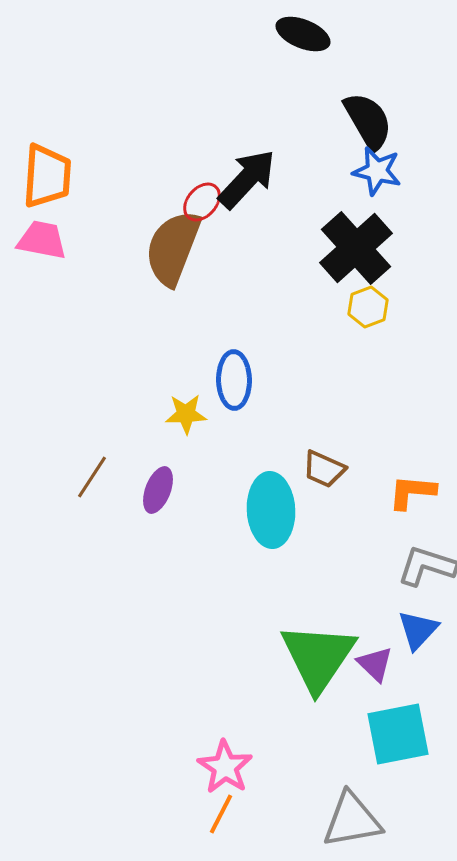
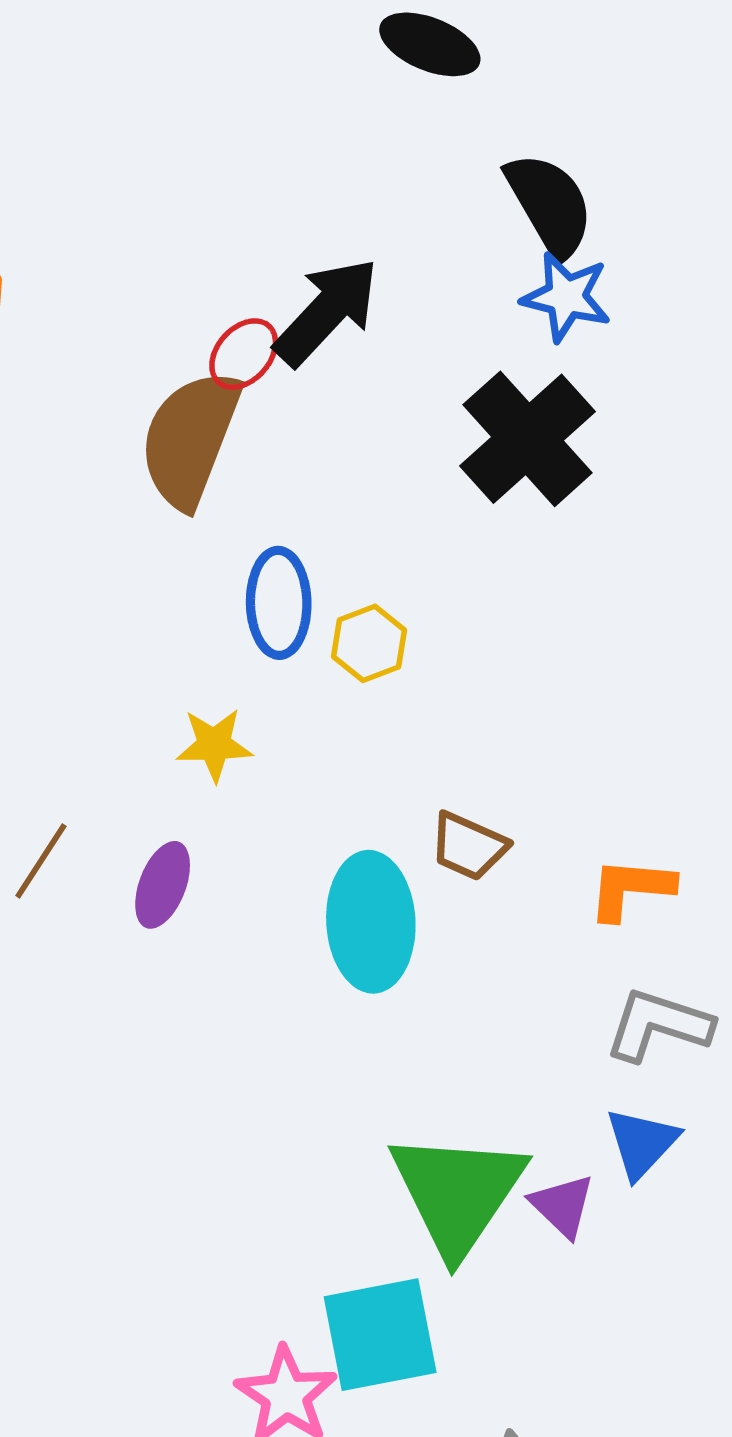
yellow hexagon: (368, 307) -> (369, 643), moved
blue ellipse: (234, 380) -> (279, 603), moved
cyan square: (398, 734) -> (380, 1335), moved

